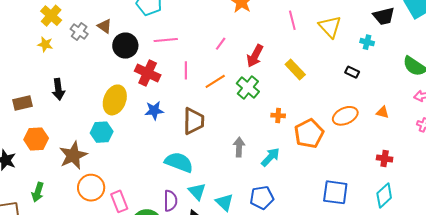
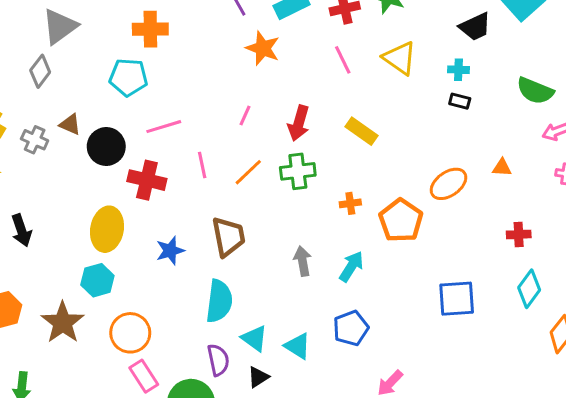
black rectangle: (352, 72) -> (460, 101), moved
green cross: (248, 87) -> (298, 171), turned -35
blue star: (154, 111) -> (170, 251), moved
cyan semicircle: (179, 162) -> (219, 301), turned 88
orange circle: (91, 188) -> (130, 333), moved

